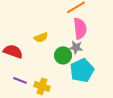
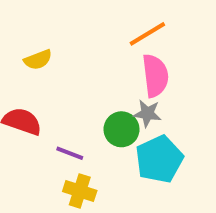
yellow semicircle: (41, 37) -> (38, 60), moved
purple line: (20, 80) -> (70, 153), moved

